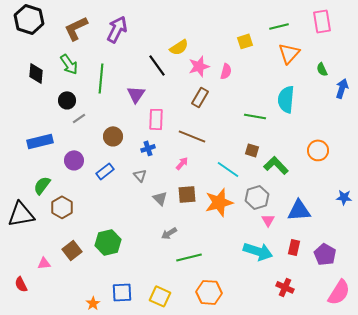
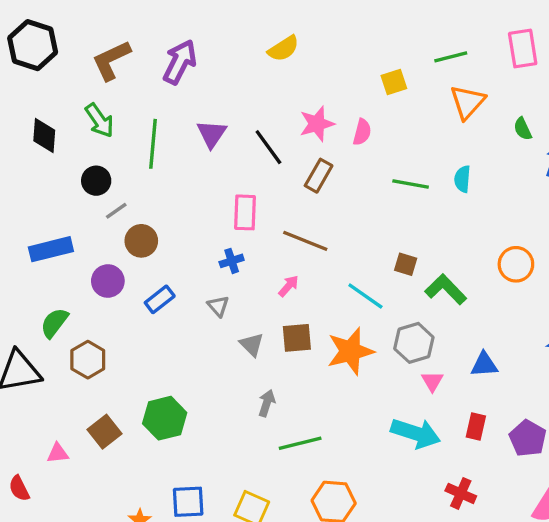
yellow semicircle: (179, 47) -> (283, 49), moved
black line: (157, 65) -> (268, 147), moved
purple triangle: (136, 94) -> (212, 134), moved
cyan semicircle: (286, 99) -> (462, 179), size x0.6
green line: (255, 116) -> (411, 184), moved
brown circle: (113, 136) -> (141, 241), moved
blue triangle: (299, 210) -> (484, 365), size x0.7
gray arrow: (169, 233) -> (267, 403), turned 140

